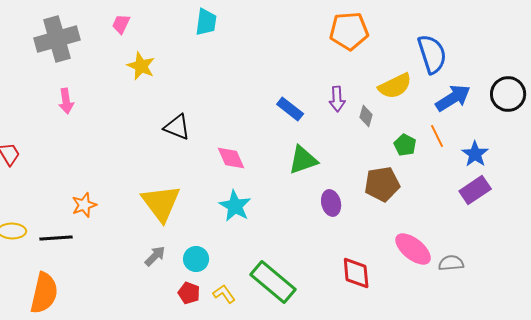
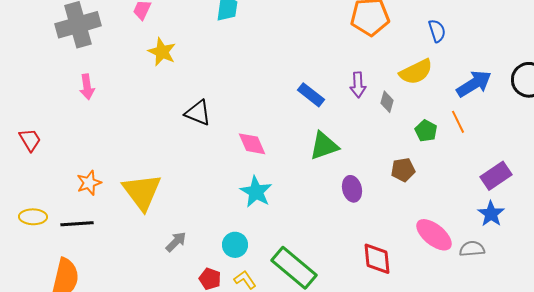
blue semicircle: (432, 54) -> (437, 31), moved, size x0.6
blue star: (475, 154) -> (491, 214), moved
brown pentagon: (382, 184) -> (403, 170), size x0.7
yellow triangle: (161, 203) -> (142, 192), moved
orange star: (84, 205) -> (89, 183), moved
cyan circle: (196, 259) -> (235, 245), moved

